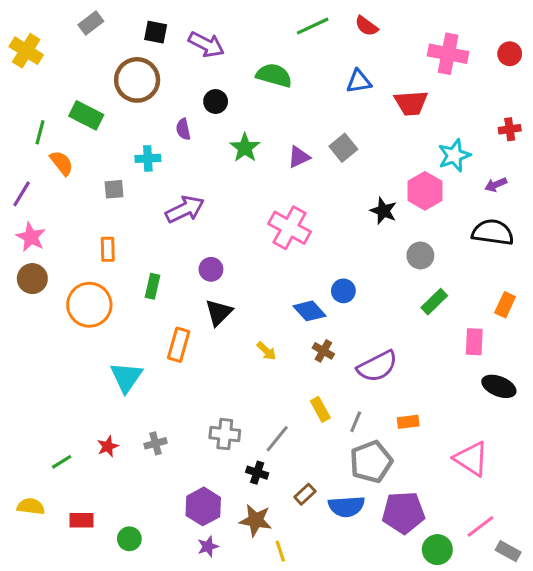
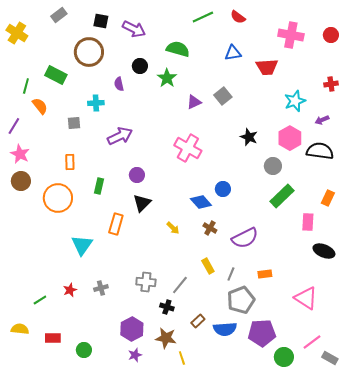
green star: (245, 148) -> (167, 78), moved
pink hexagon: (425, 191) -> (290, 138), moved
green rectangle: (434, 302) -> (282, 196), size x1.4

